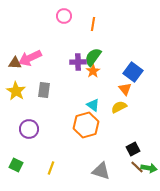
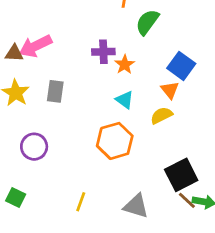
green semicircle: (93, 57) -> (147, 22), moved
cyan triangle: (93, 105) -> (125, 100), moved
black square: (133, 149) -> (181, 175), size x1.6
yellow line: (51, 168) -> (81, 202), moved

